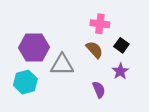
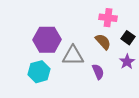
purple semicircle: (99, 90) -> (98, 72), moved

